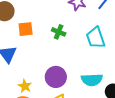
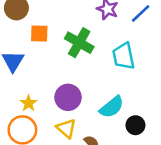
green cross: (59, 32) -> (79, 43), size x1.6
cyan semicircle: (92, 80) -> (112, 107), turned -45

